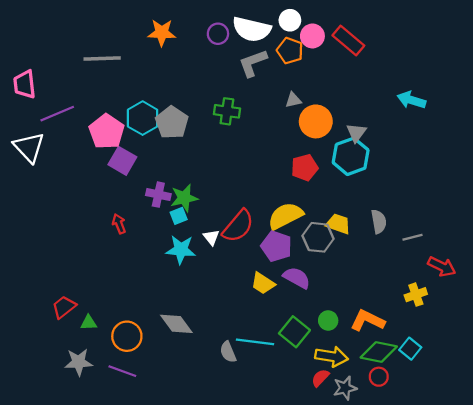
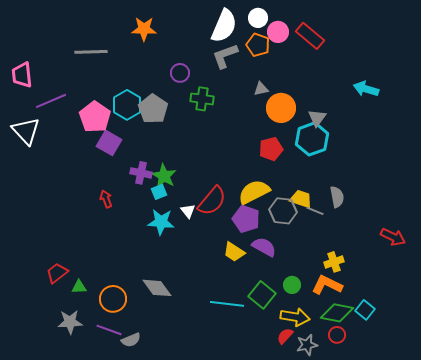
white semicircle: (252, 29) -> (224, 26), turned -80
purple circle: (218, 34) -> (180, 73), moved
green star: (184, 198) -> (164, 176), turned -30
gray line: (412, 237) -> (315, 211), moved, turned 36
yellow cross: (416, 295) -> (334, 262), moved
gray semicircle: (228, 352) -> (131, 340), moved, turned -90

